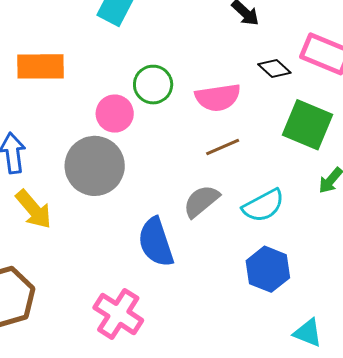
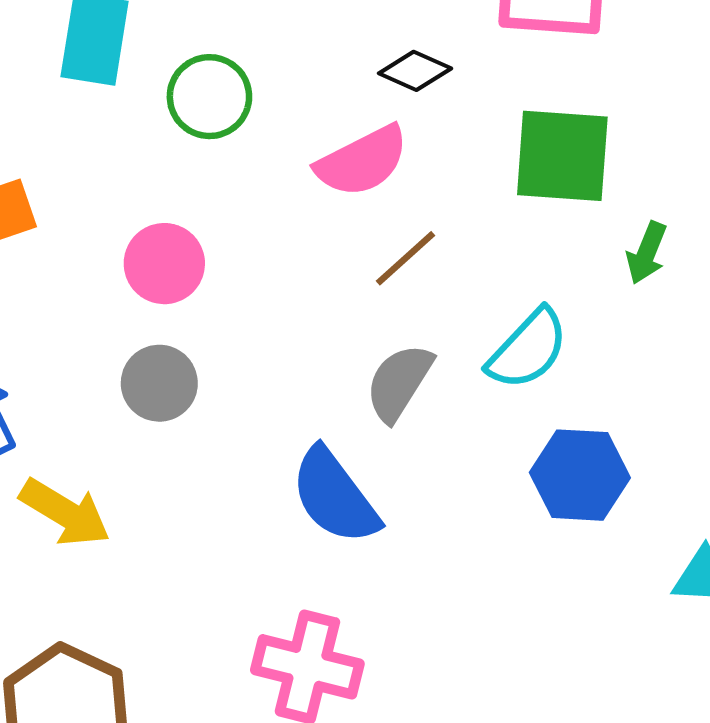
black diamond: (274, 69) -> (415, 71), moved
green circle: (153, 85) -> (209, 97), moved
gray circle: (95, 166) -> (159, 383), size x0.6

